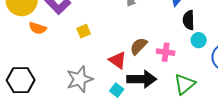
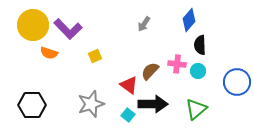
cyan circle: (199, 40) -> (198, 71), moved
pink cross: (166, 52) -> (177, 64), moved

